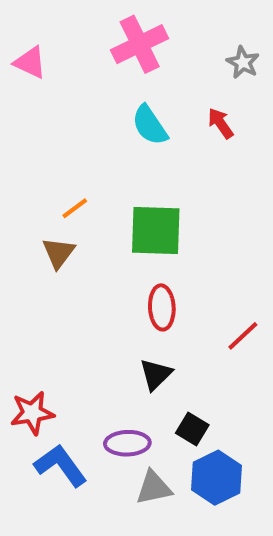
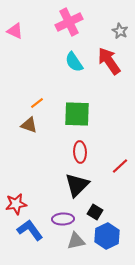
red arrow: (221, 123) -> (109, 61), size x1.8
brown triangle: (59, 253) -> (29, 125), turned -48
black triangle: (156, 374) -> (77, 185), size x1.5

